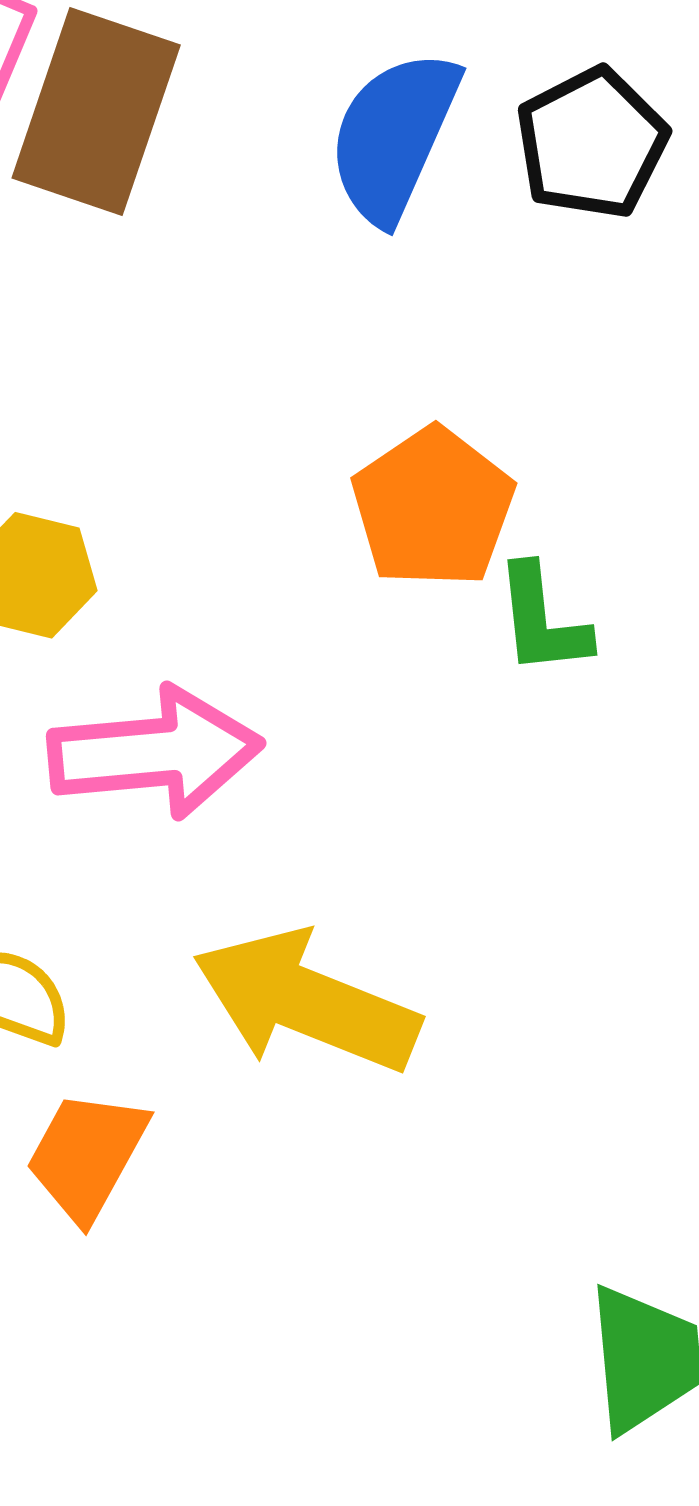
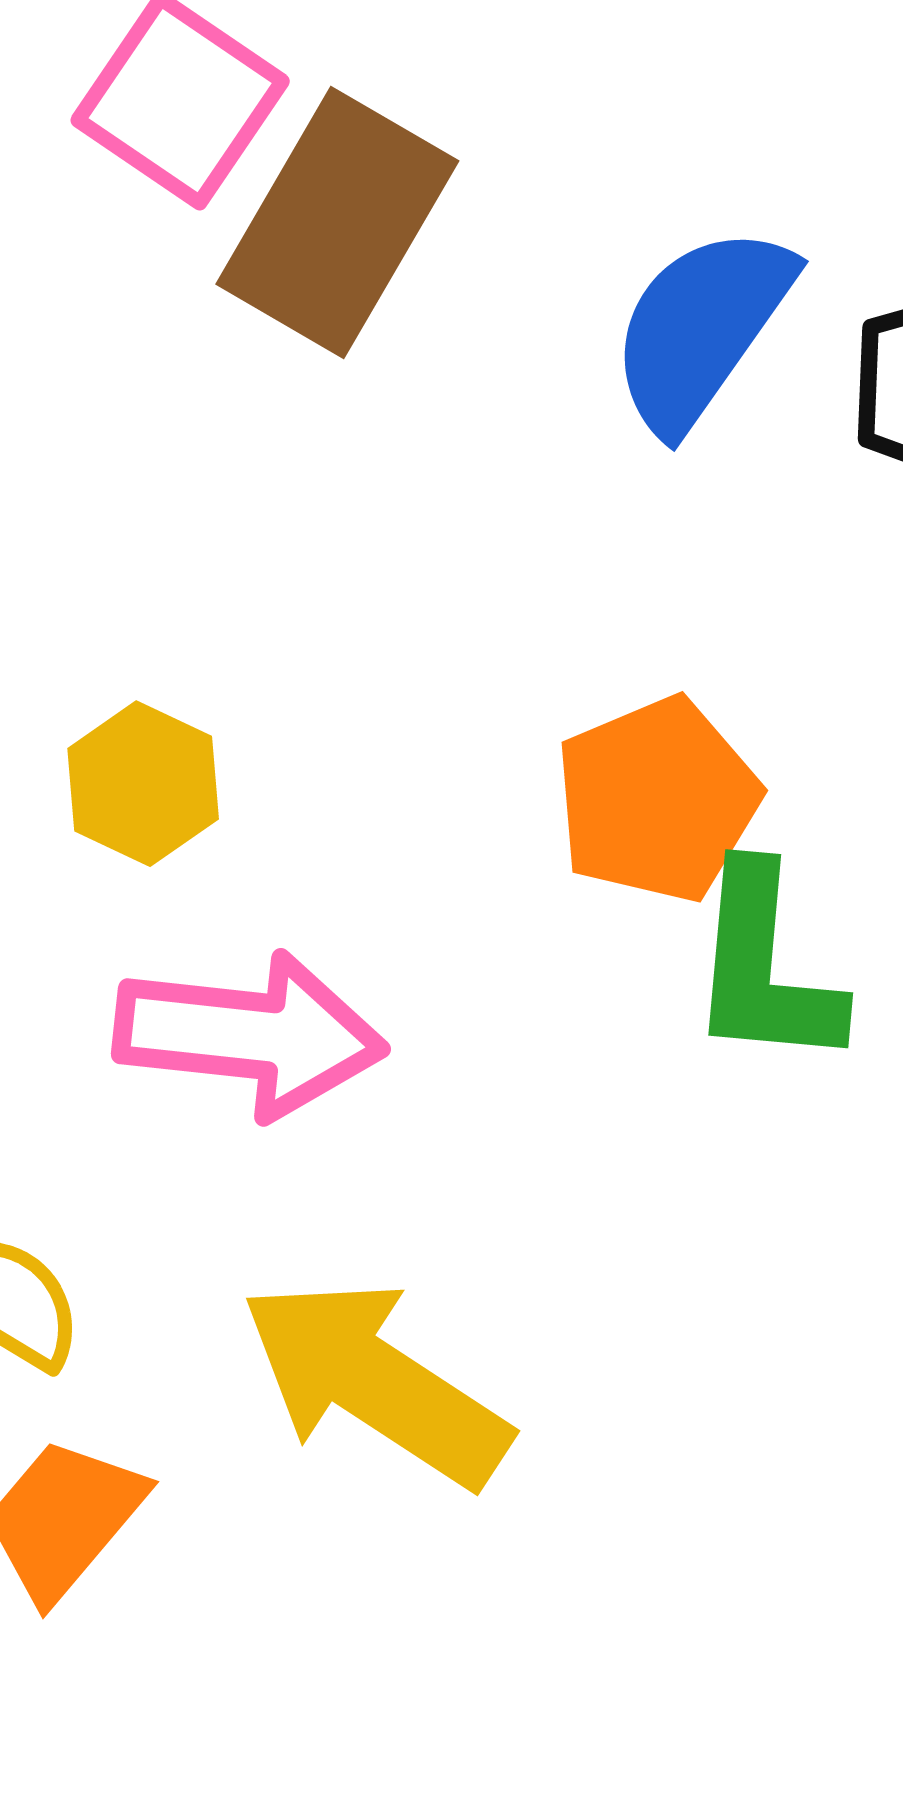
green L-shape: (542, 620) -> (765, 967), size x1.4

